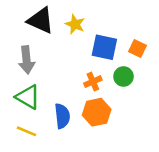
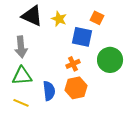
orange square: (138, 48) -> (97, 18), moved
green circle: (123, 76) -> (110, 60), moved, size x1.6
green triangle: (28, 97) -> (22, 76), turned -35

